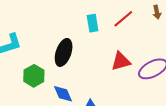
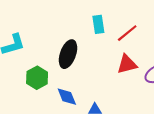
red line: (123, 19) -> (127, 33), moved

